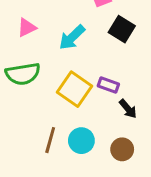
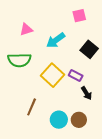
black square: (122, 29) -> (89, 49), moved
cyan circle: (81, 141) -> (59, 120), moved

